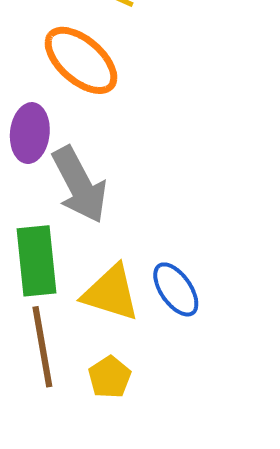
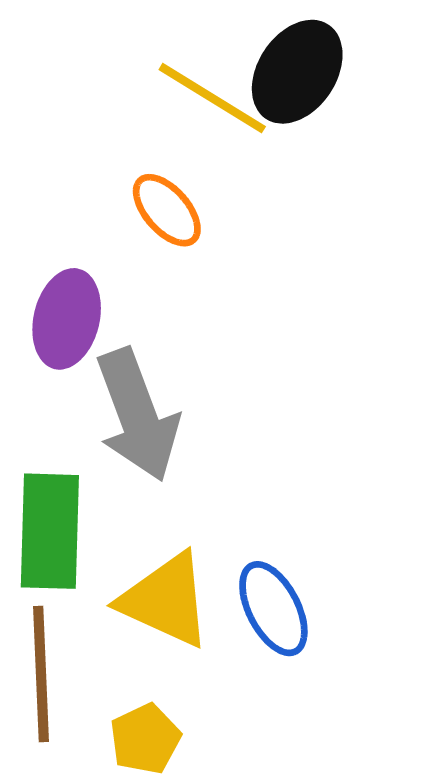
orange ellipse: (81, 60) -> (167, 210), size x0.6

